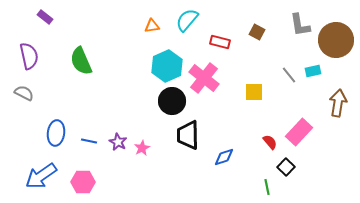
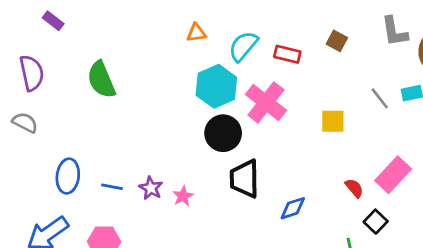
cyan semicircle: (187, 20) -> (243, 46), moved

